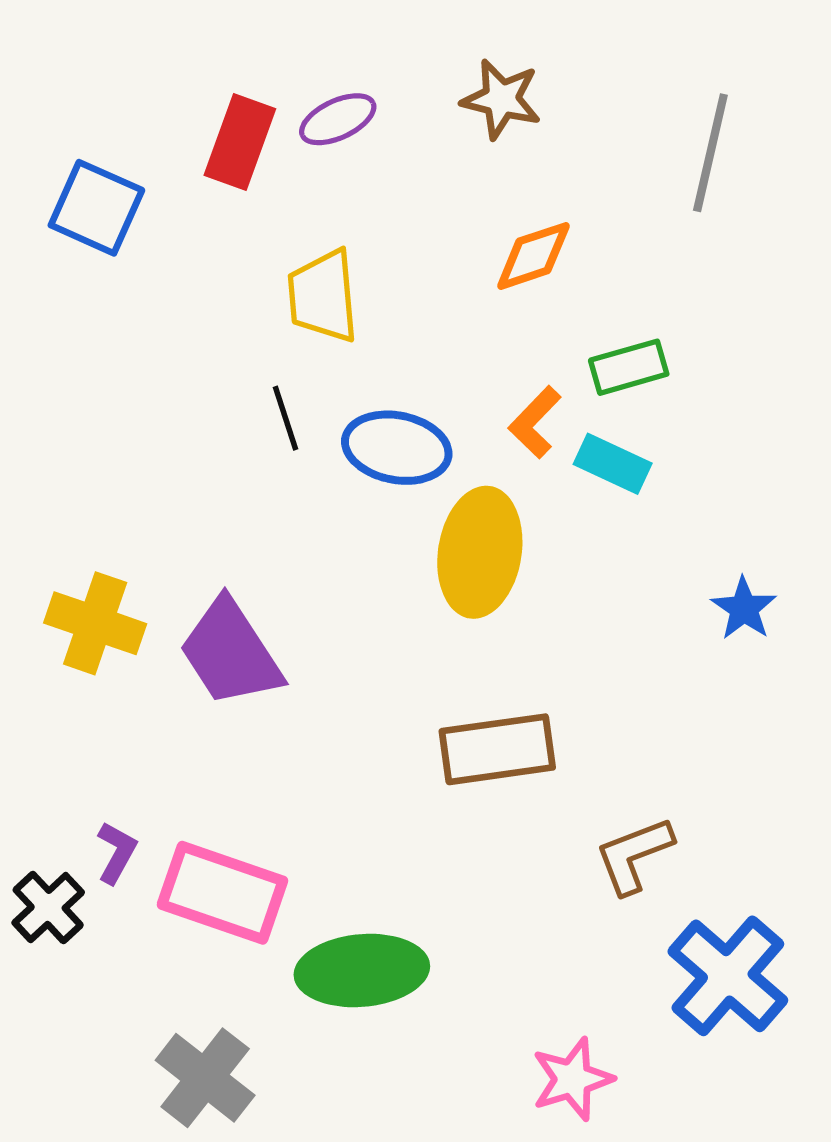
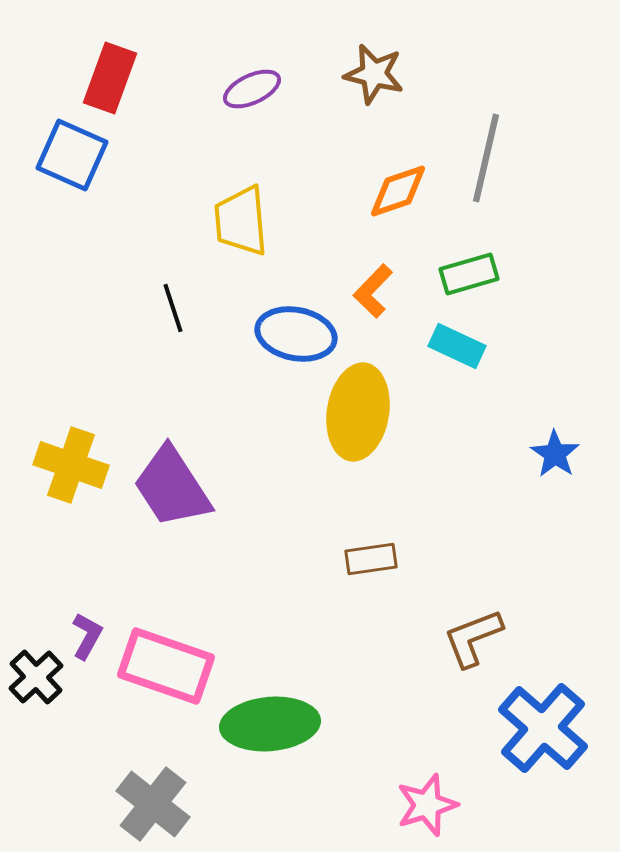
red rectangle: (240, 142) -> (110, 78), moved
gray line: (710, 153) -> (486, 158), moved
black line: (285, 418) -> (173, 308), moved
orange L-shape: (535, 422) -> (373, 291), moved
brown rectangle: (497, 749) -> (371, 559), size x0.6

